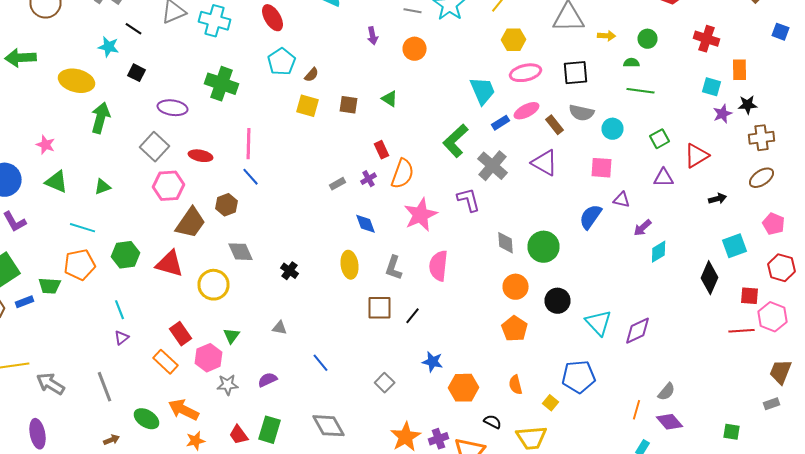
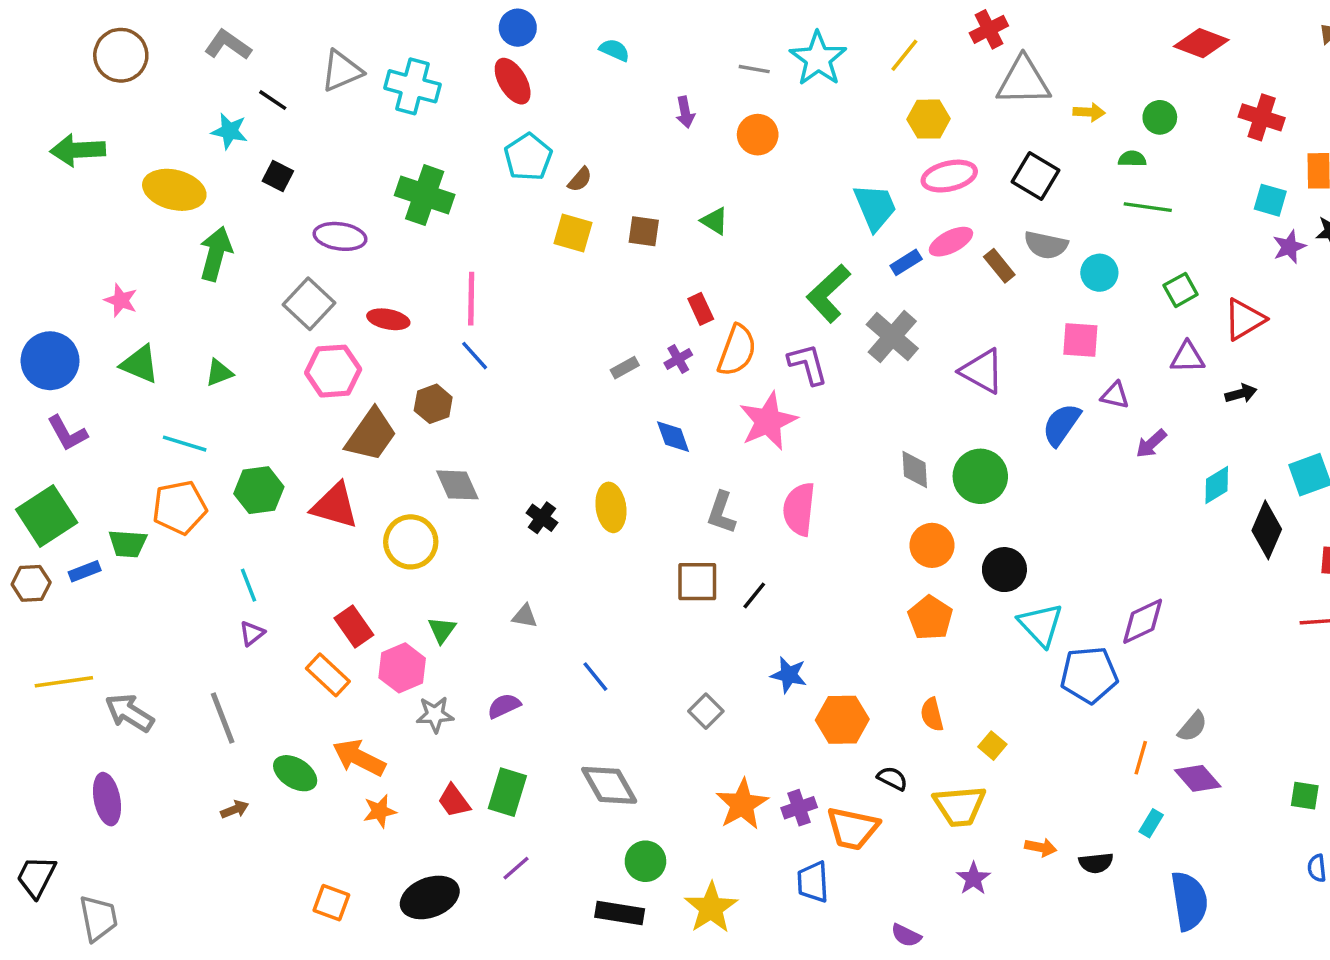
black square: (576, 73) -> (1036, 176), turned 36
purple triangle: (544, 163) -> (982, 371), moved
black arrow: (718, 199) -> (1241, 393), moved
purple L-shape: (468, 200) -> (808, 364), moved
cyan diamond: (658, 252) -> (1217, 485), moved
yellow ellipse: (350, 265) -> (611, 507), moved
cyan triangle: (598, 323) -> (1041, 625), moved
blue pentagon: (578, 377) -> (1089, 675), moved

